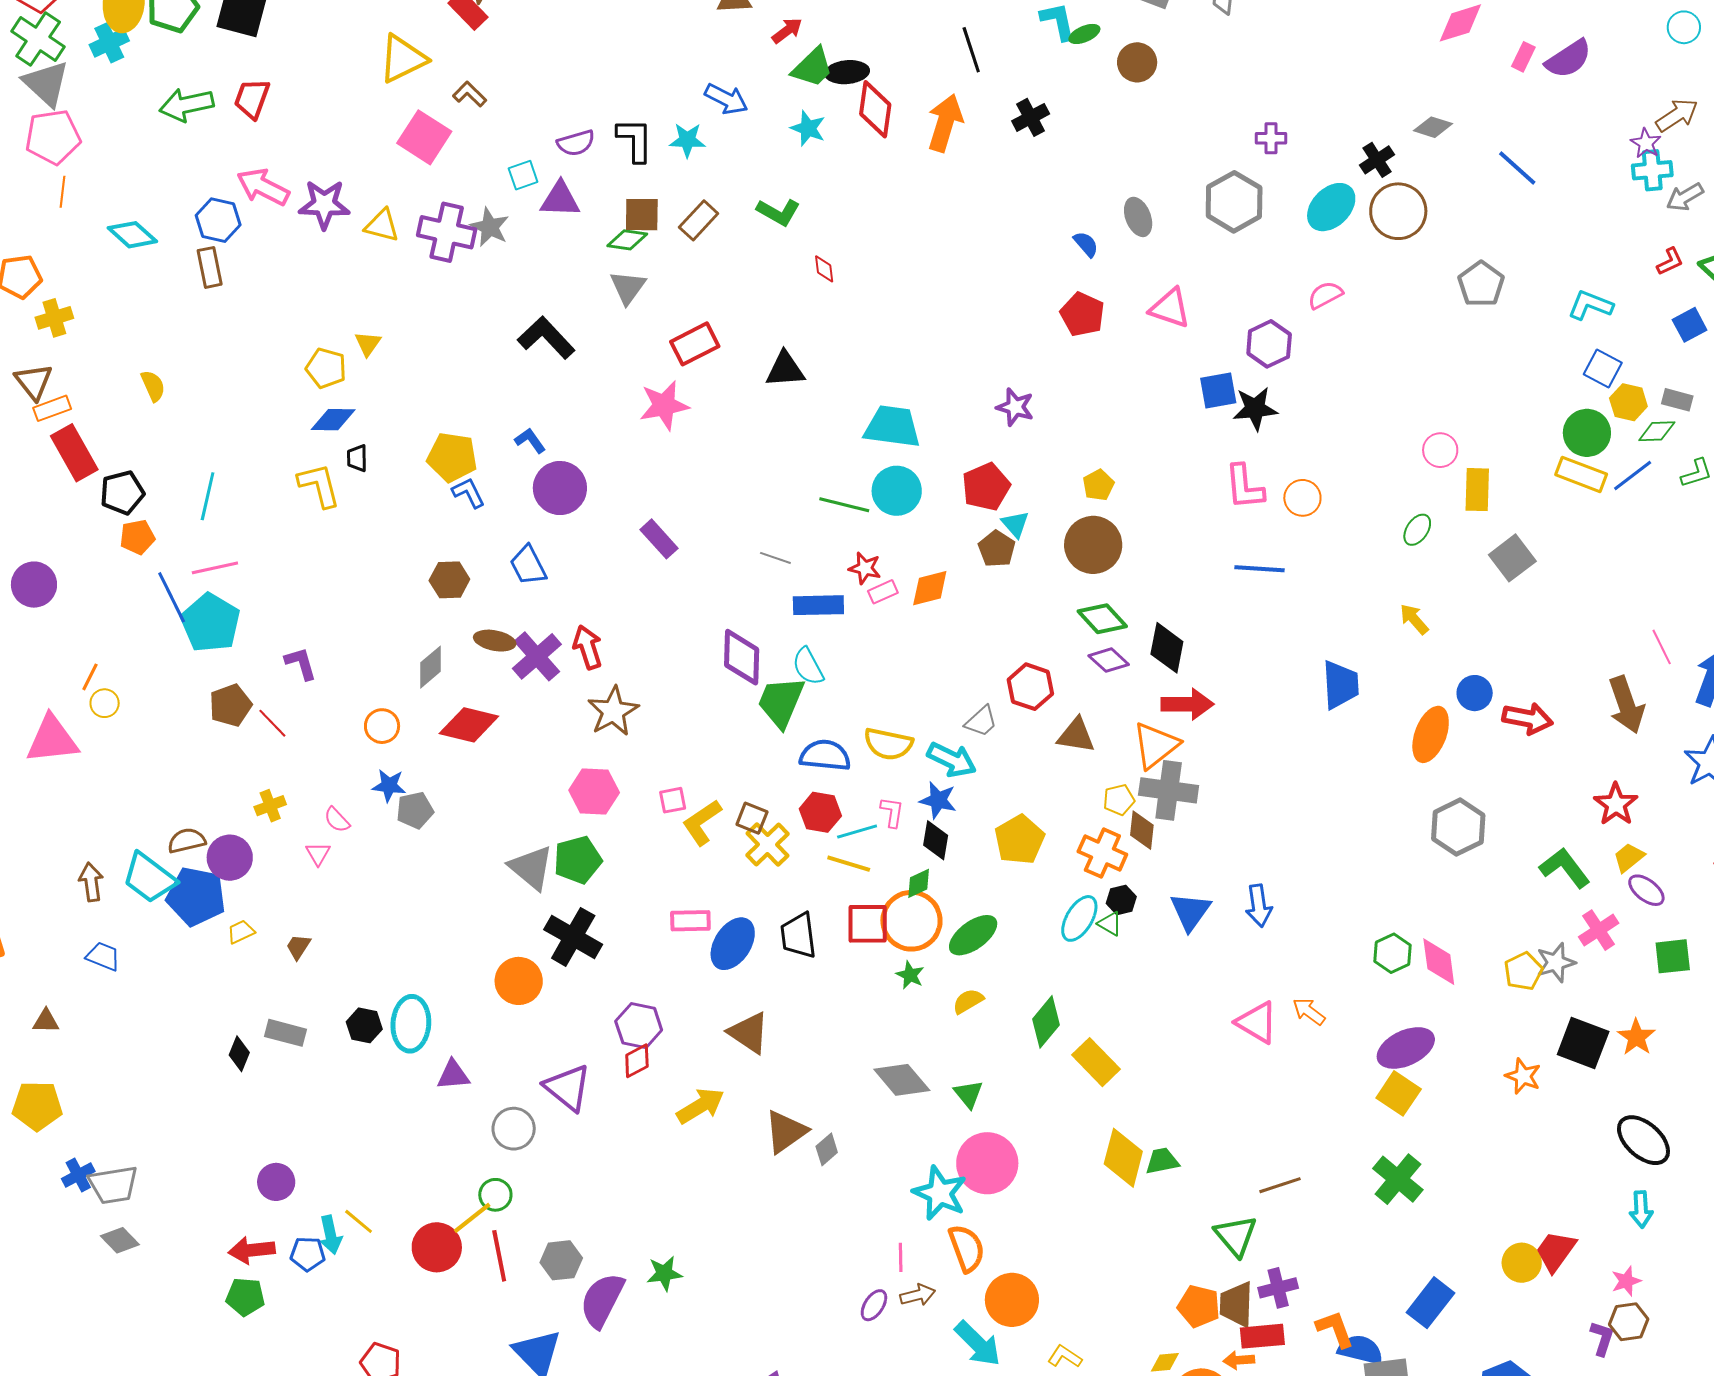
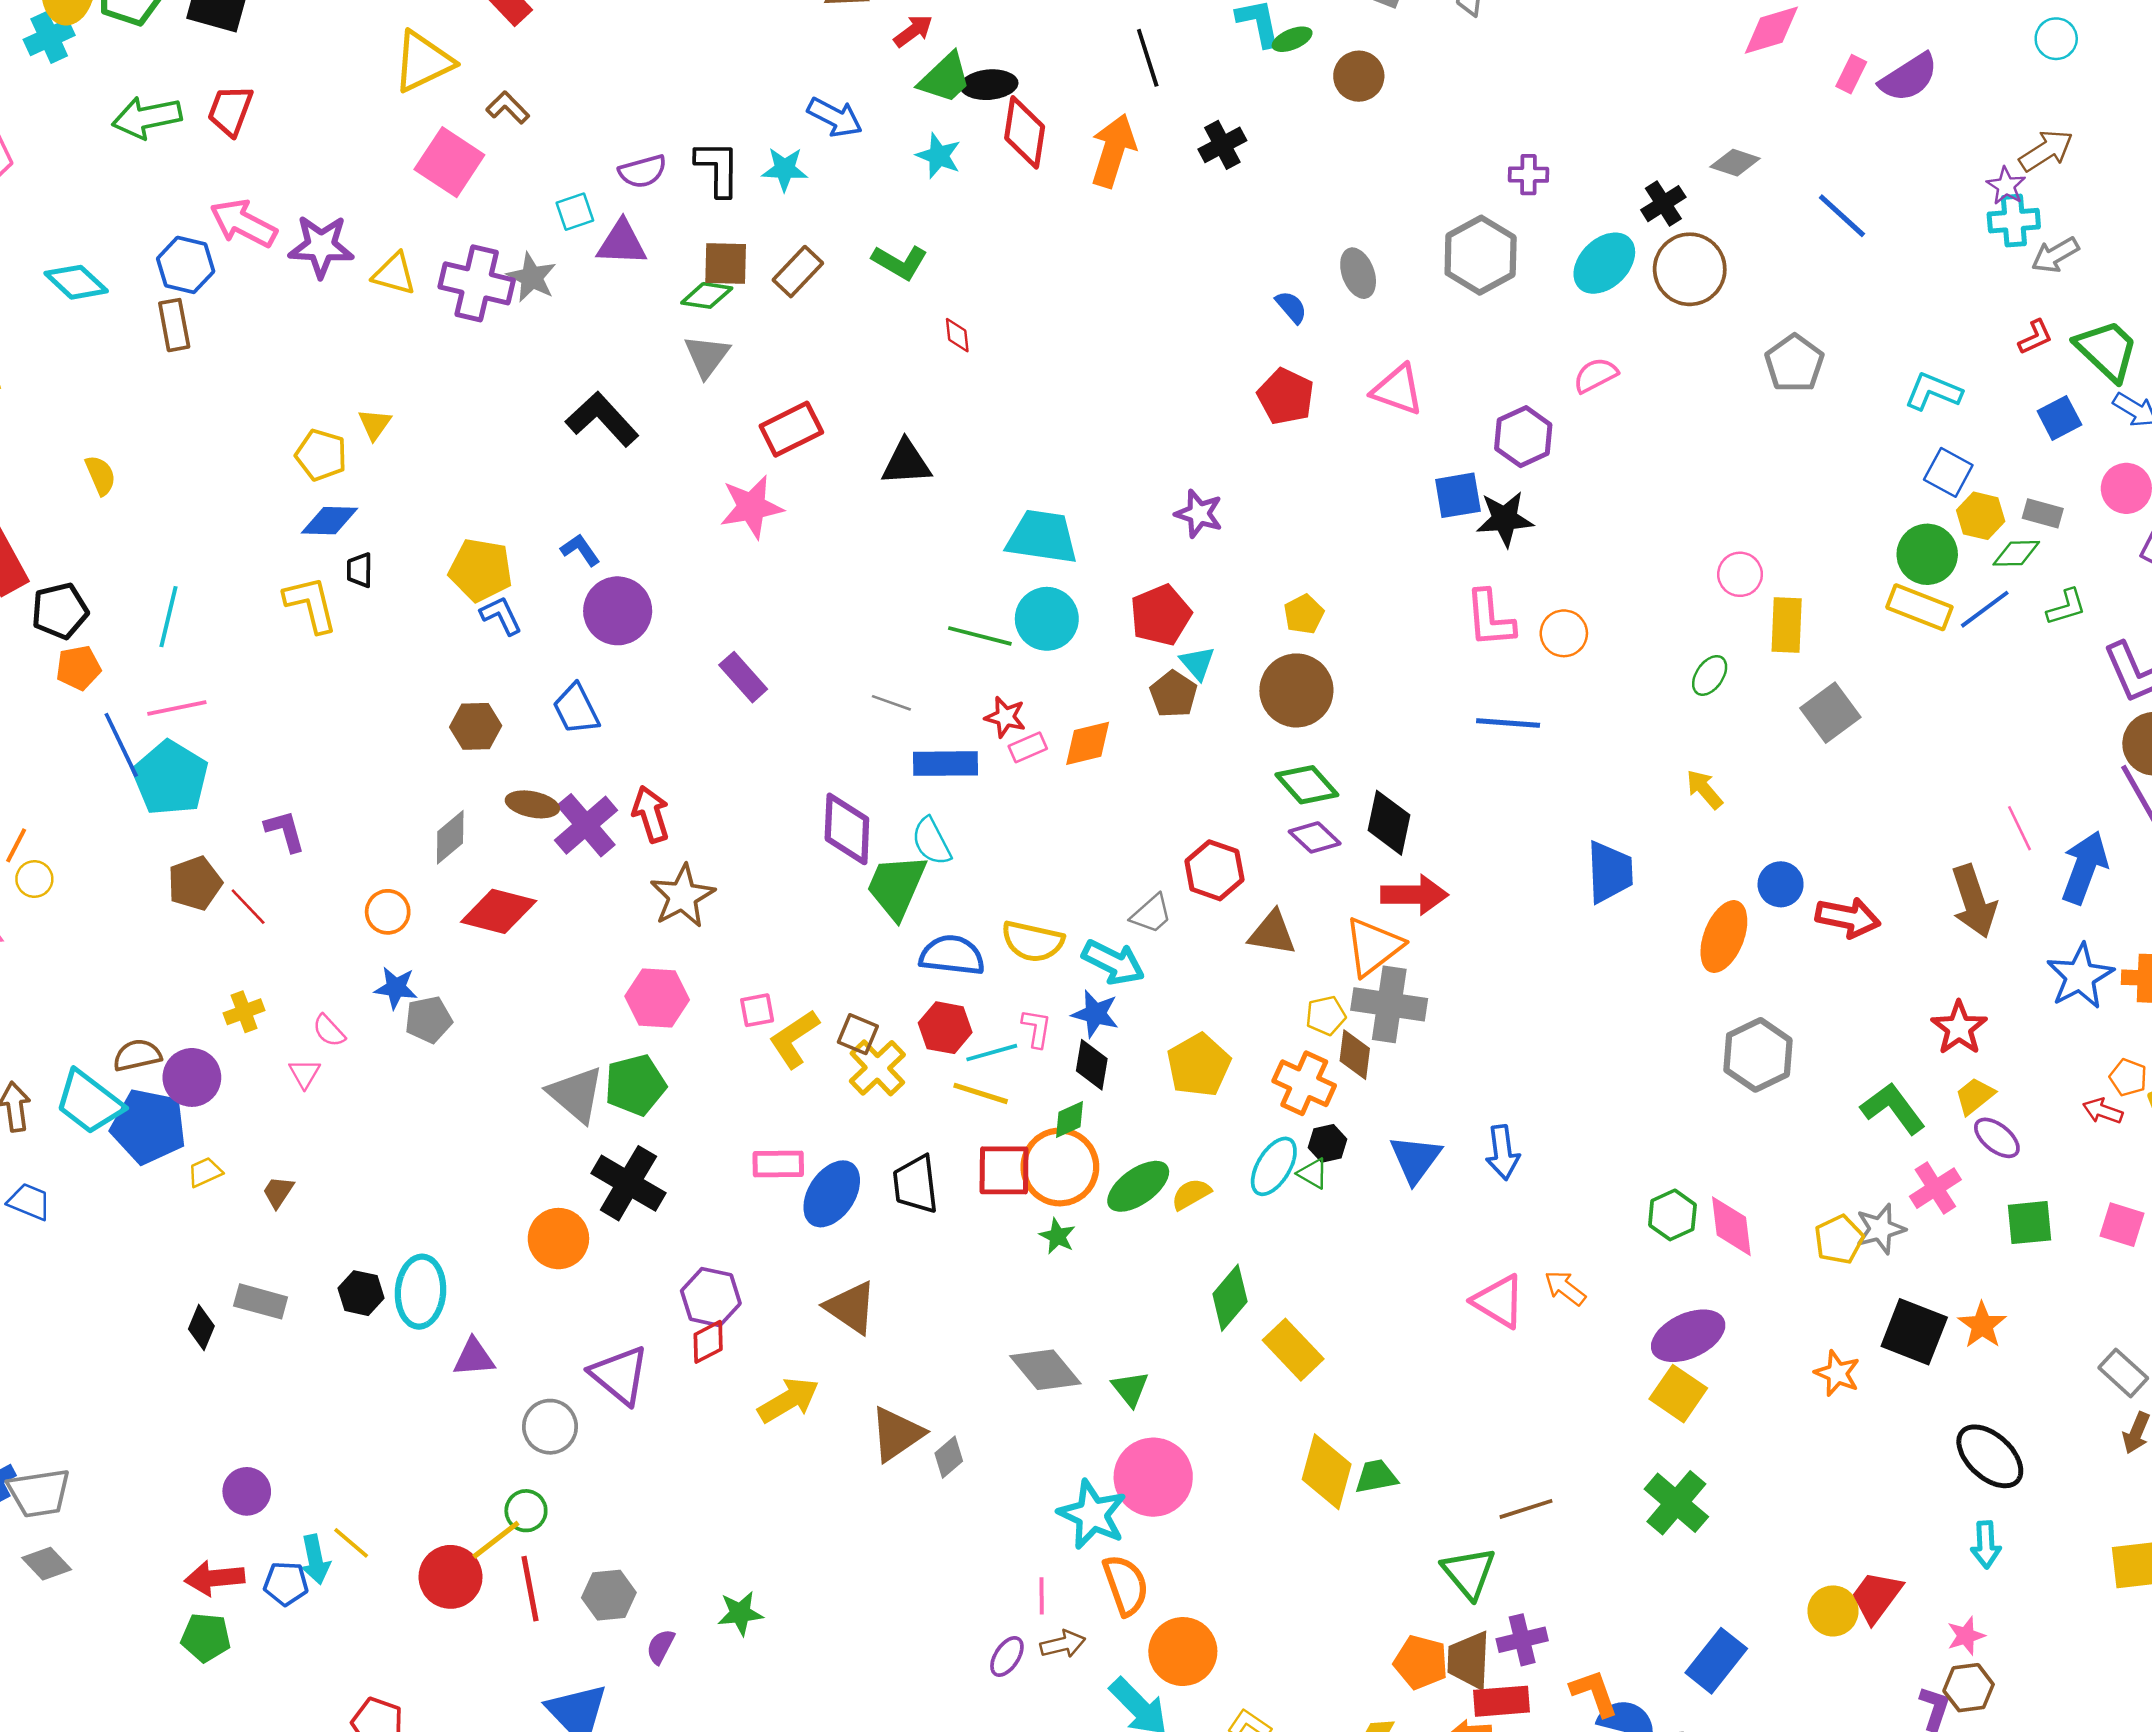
yellow semicircle: (968, 1001) -> (1191, 1194), moved
purple semicircle: (602, 1300) -> (661, 1647), size x0.5

